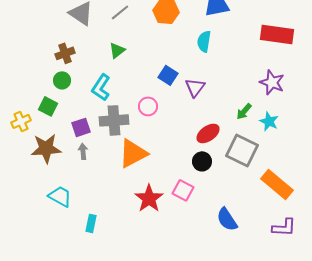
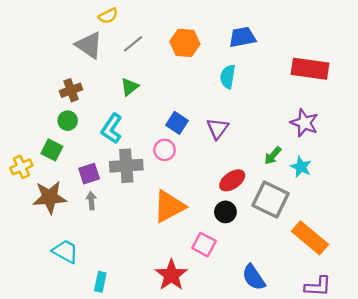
blue square: (168, 75) -> (177, 123), moved
orange triangle: (133, 153) -> (169, 206), moved
red star: (149, 198) -> (171, 275), moved

